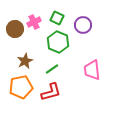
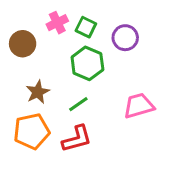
pink cross: (34, 22) -> (57, 23), moved
pink trapezoid: (92, 70) -> (139, 106), turned 80

